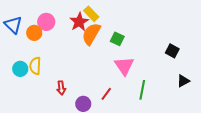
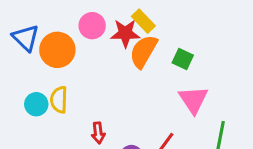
pink circle: (46, 22) -> (92, 26), moved
red star: (79, 22) -> (125, 33), turned 30
orange circle: (34, 33) -> (57, 50), size x1.5

